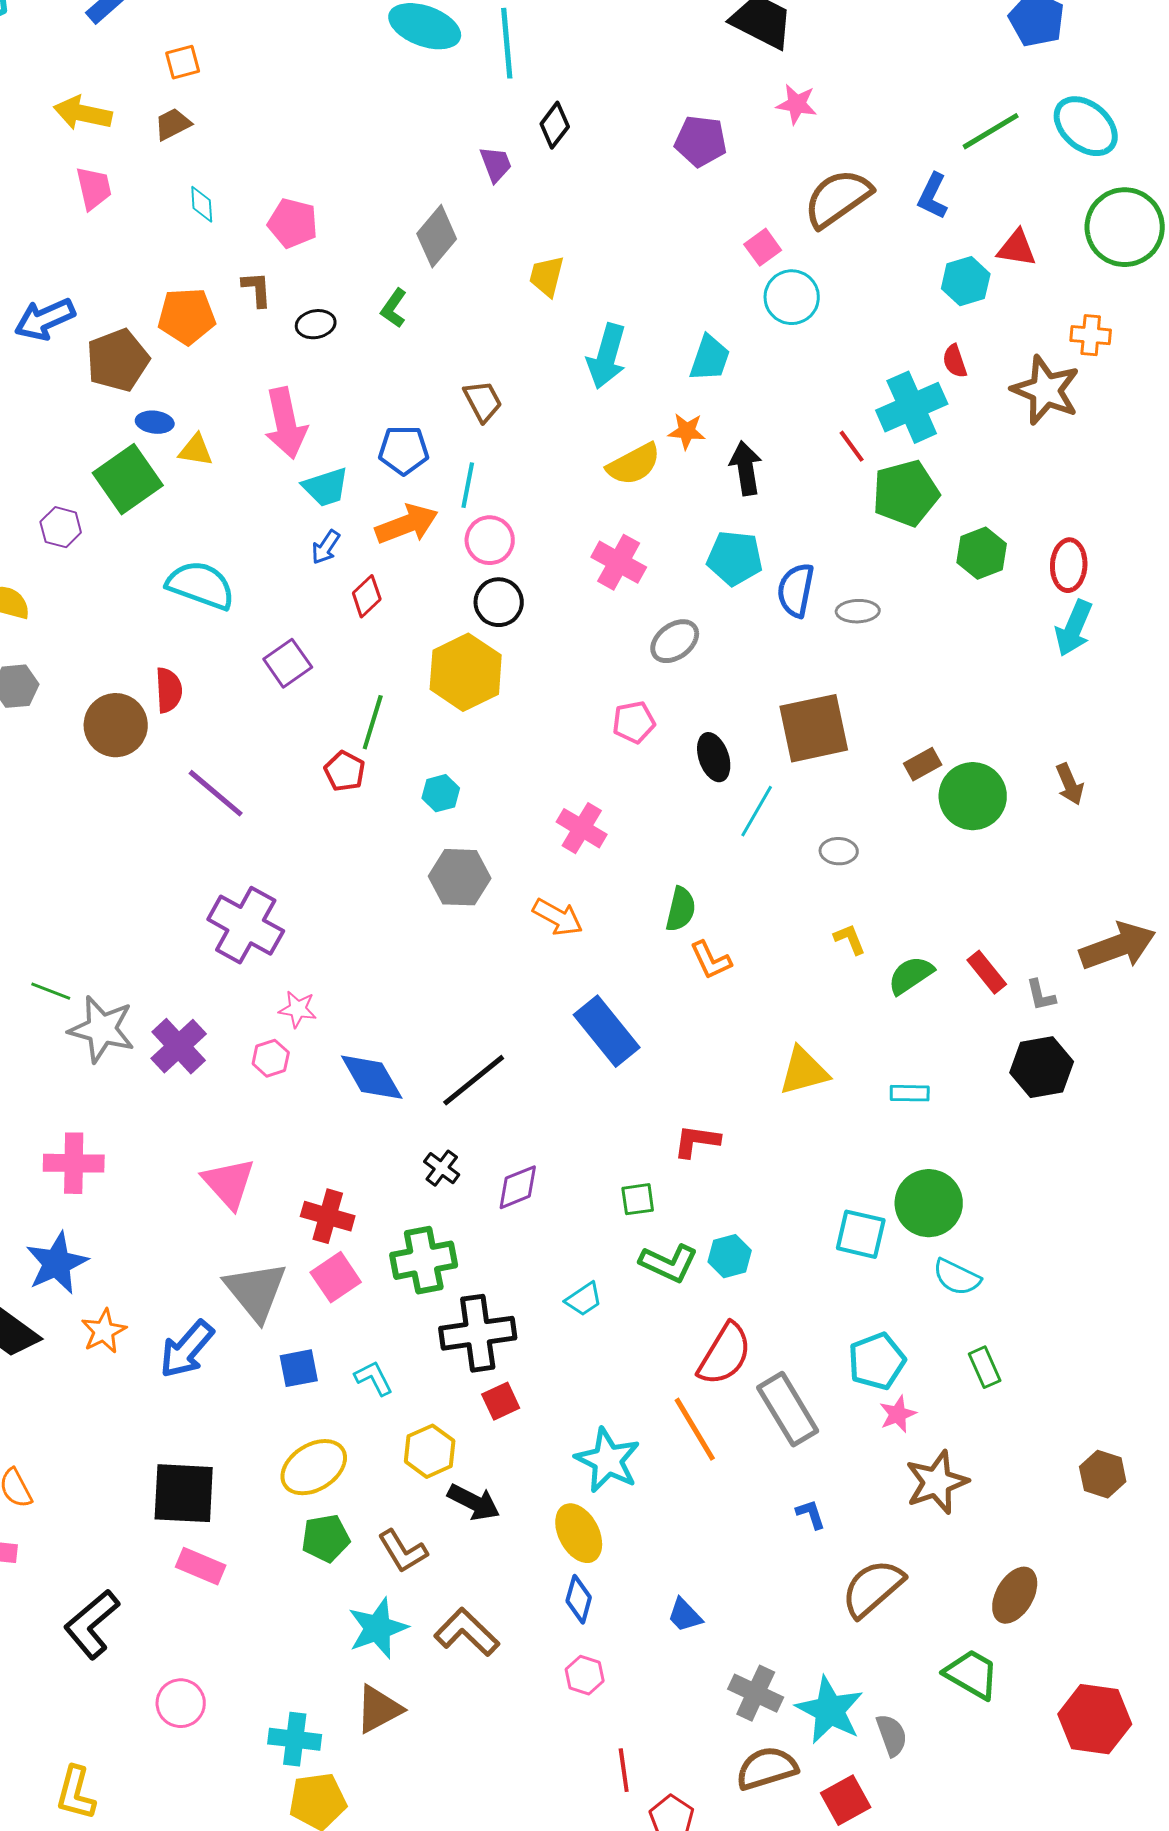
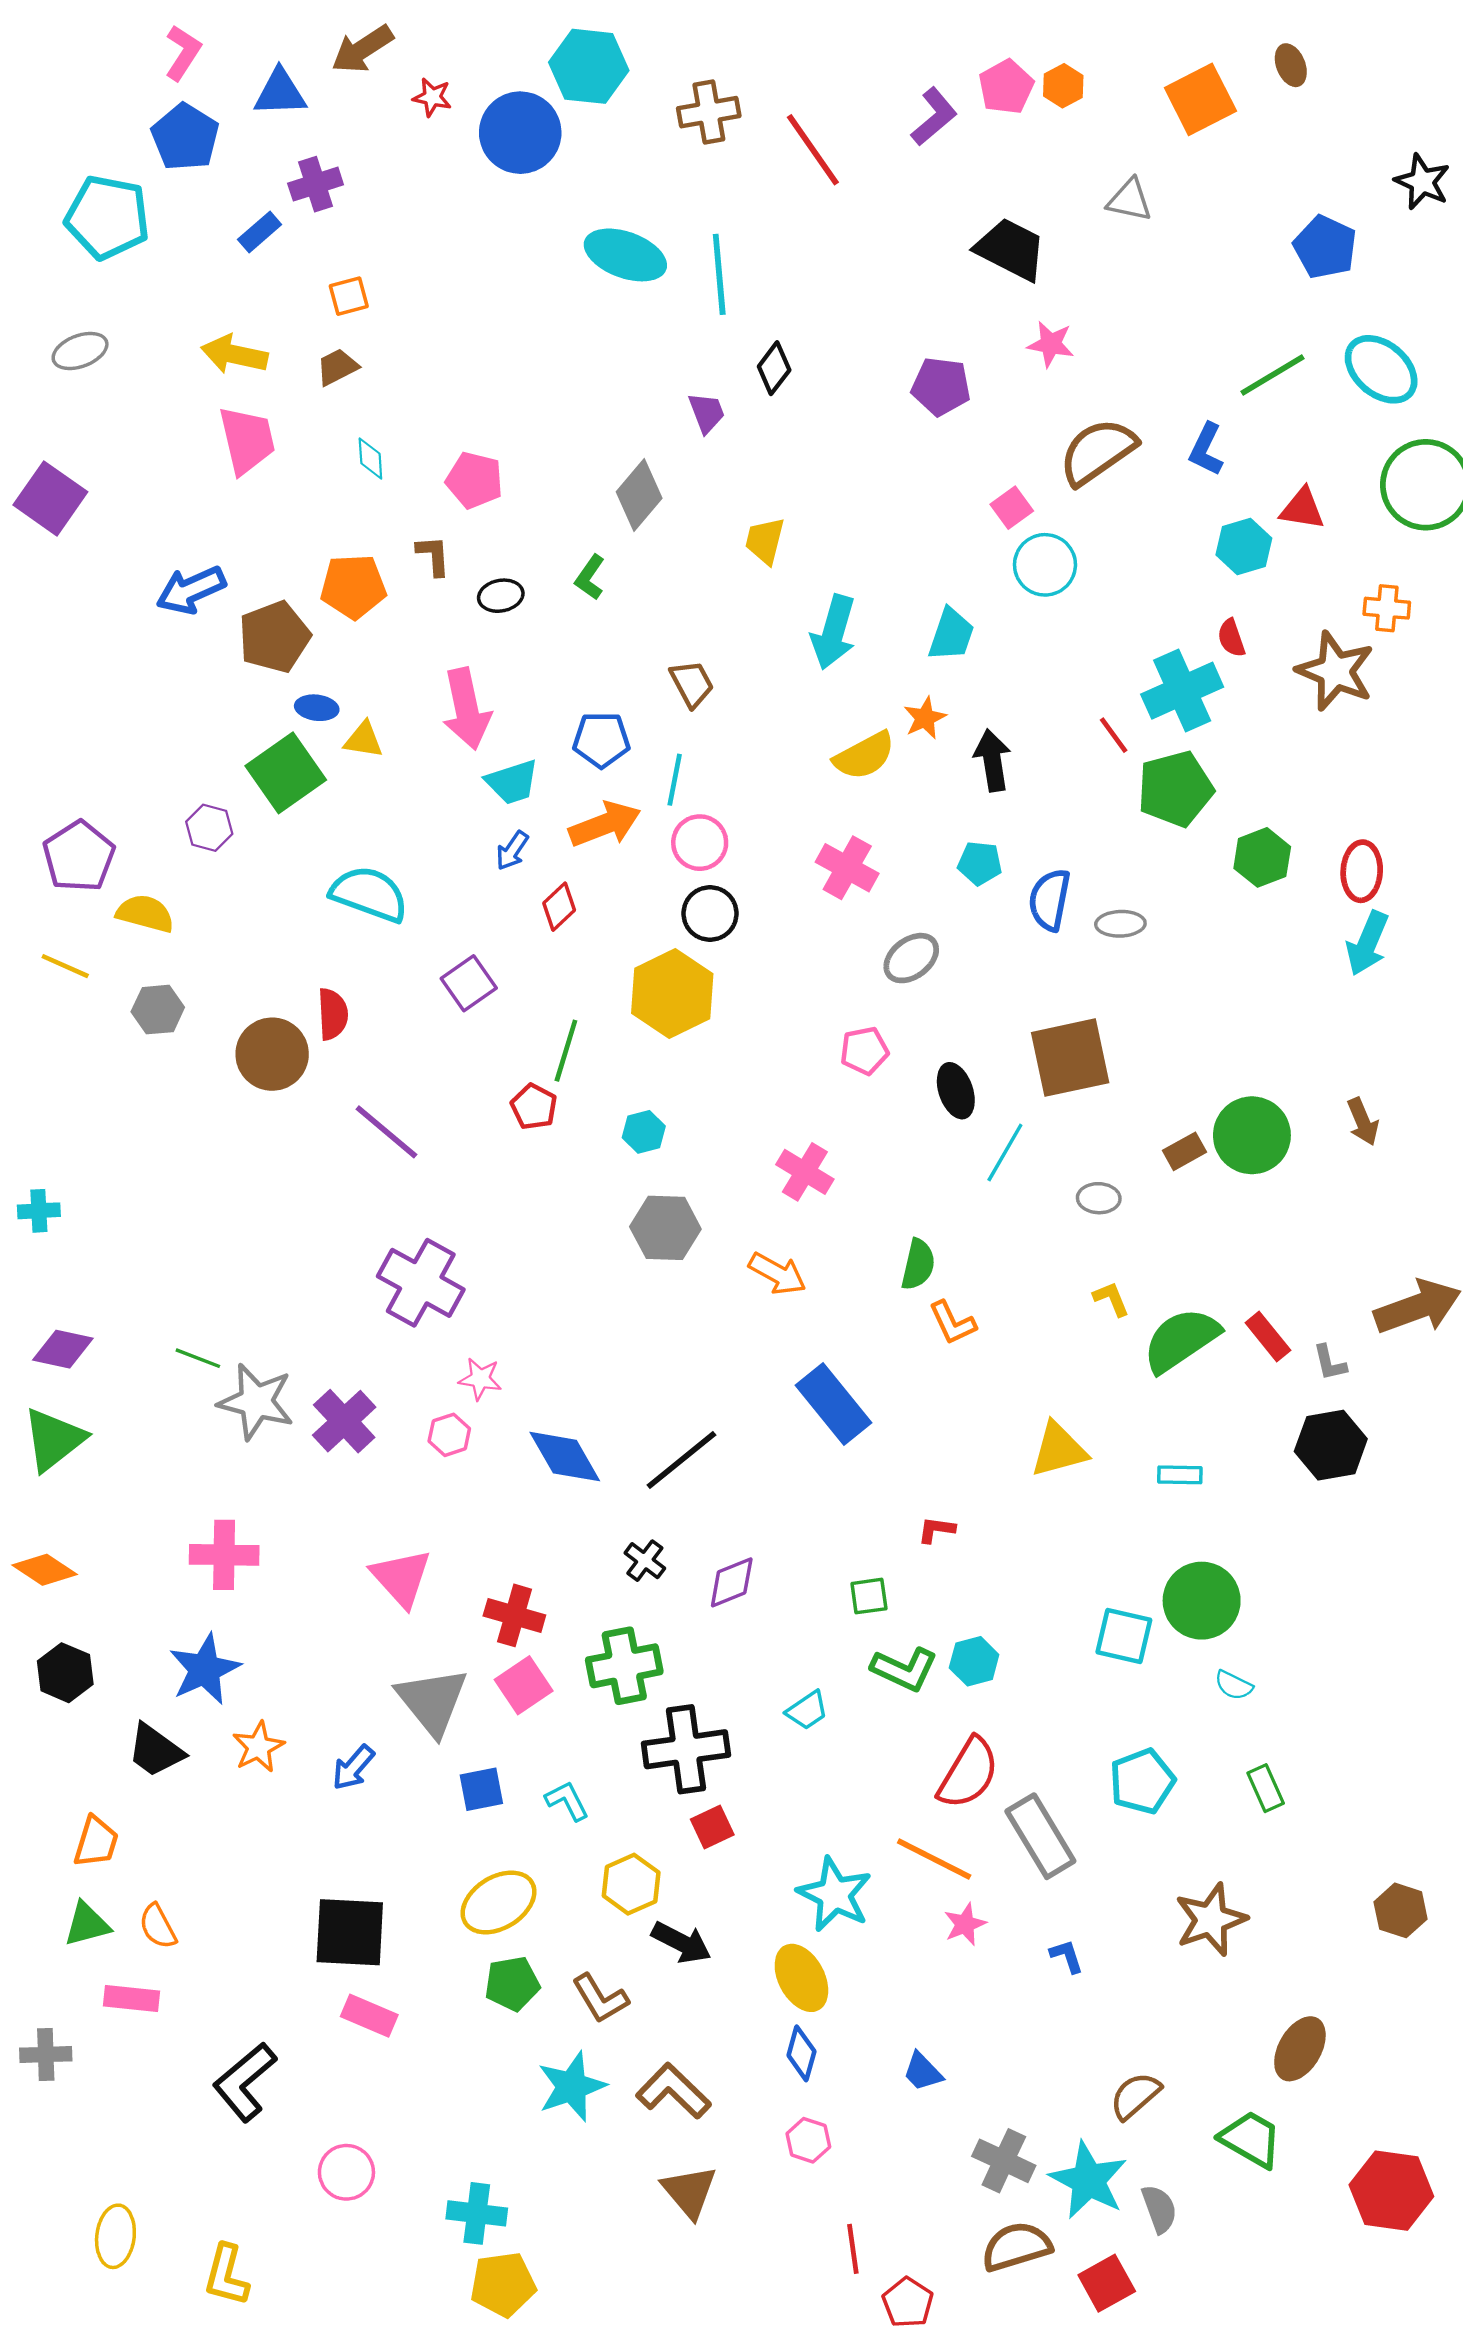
pink trapezoid: (94, 188) -> (247, 440), size x1.4
orange star: (687, 431) -> (925, 718), turned -30
cyan pentagon: (735, 558) -> (980, 863), size x0.7
brown rectangle: (923, 764) -> (1184, 1151), moved
green semicircle: (911, 975) -> (1181, 1340), size x1.5
red L-shape: (697, 1141) -> (936, 1530), size x0.7
cyan semicircle: (957, 1277) -> (1234, 1685), size x0.7
blue arrow: (187, 1349) -> (353, 1768), size x0.7
pink star: (898, 1414) -> (965, 1924), moved
orange line: (695, 1429) -> (934, 1859), turned -32
brown semicircle: (873, 1588) -> (1135, 2096), moved, size x0.7
brown triangle: (379, 1709) -> (689, 2192), moved, turned -42

